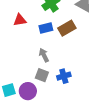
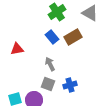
red triangle: (20, 20) -> (17, 49), moved
blue rectangle: (46, 28) -> (52, 37), turned 64

